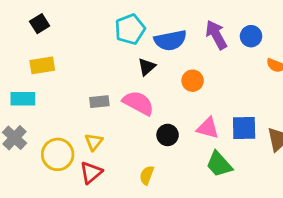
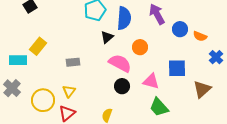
blue circle: (251, 36) -> (180, 29), moved
blue semicircle: (170, 40) -> (124, 18), turned -75
yellow rectangle: (42, 65) -> (38, 46), moved, turned -42
pink semicircle: (138, 103) -> (120, 63), moved
blue square: (244, 128) -> (177, 68), moved

